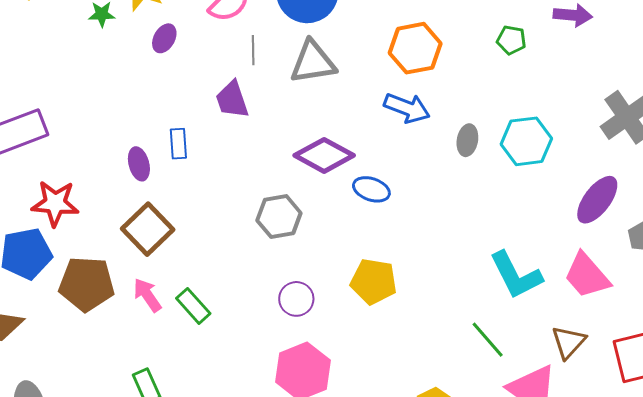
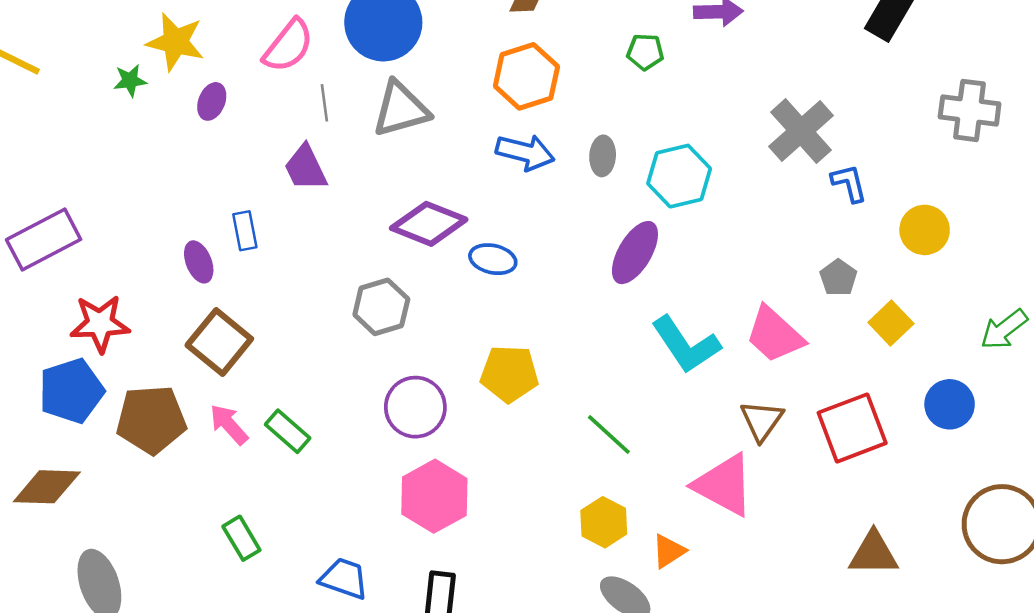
gray ellipse: (467, 140) -> (603, 156), moved
purple ellipse: (597, 200) -> (635, 253), moved
purple circle: (296, 299) -> (415, 407), size x1.4
green line: (488, 340) -> (609, 435), moved

